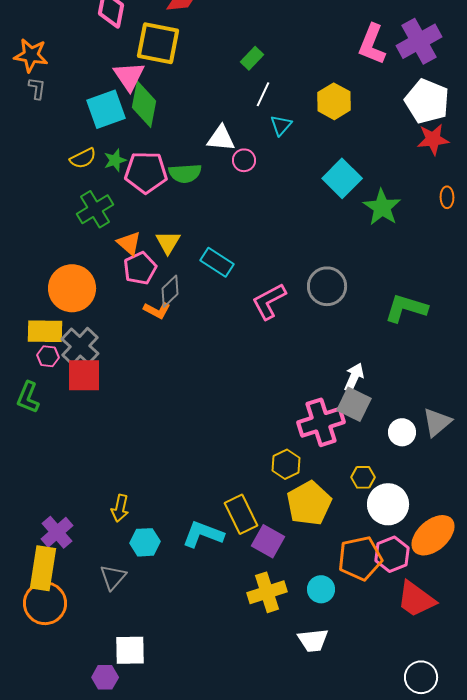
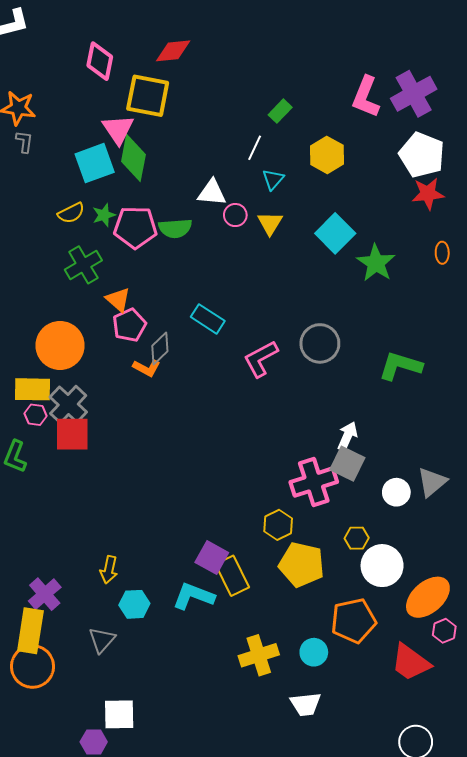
green rectangle: (252, 58) -> (280, 111), moved
yellow triangle: (168, 242) -> (270, 223), moved
yellow pentagon: (309, 503) -> (302, 565), turned -30
purple square: (268, 541) -> (212, 557), moved
pink hexagon: (392, 554) -> (444, 631), moved, size x0.7

